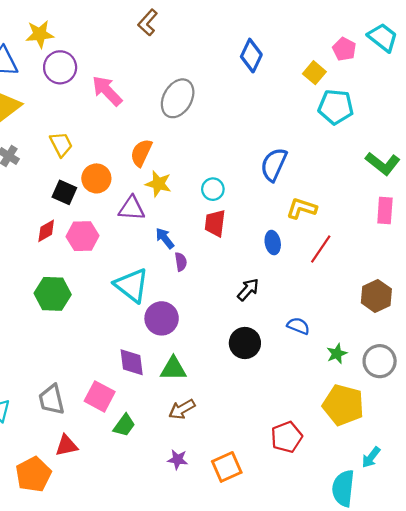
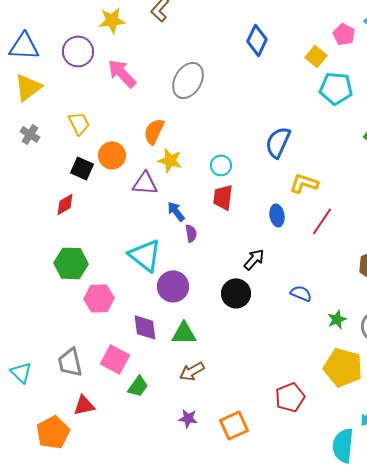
yellow star: (40, 34) -> (112, 20), moved
pink hexagon: (83, 236) -> (99, 298), moved
black circle: (245, 343) -> (236, 293), moved

